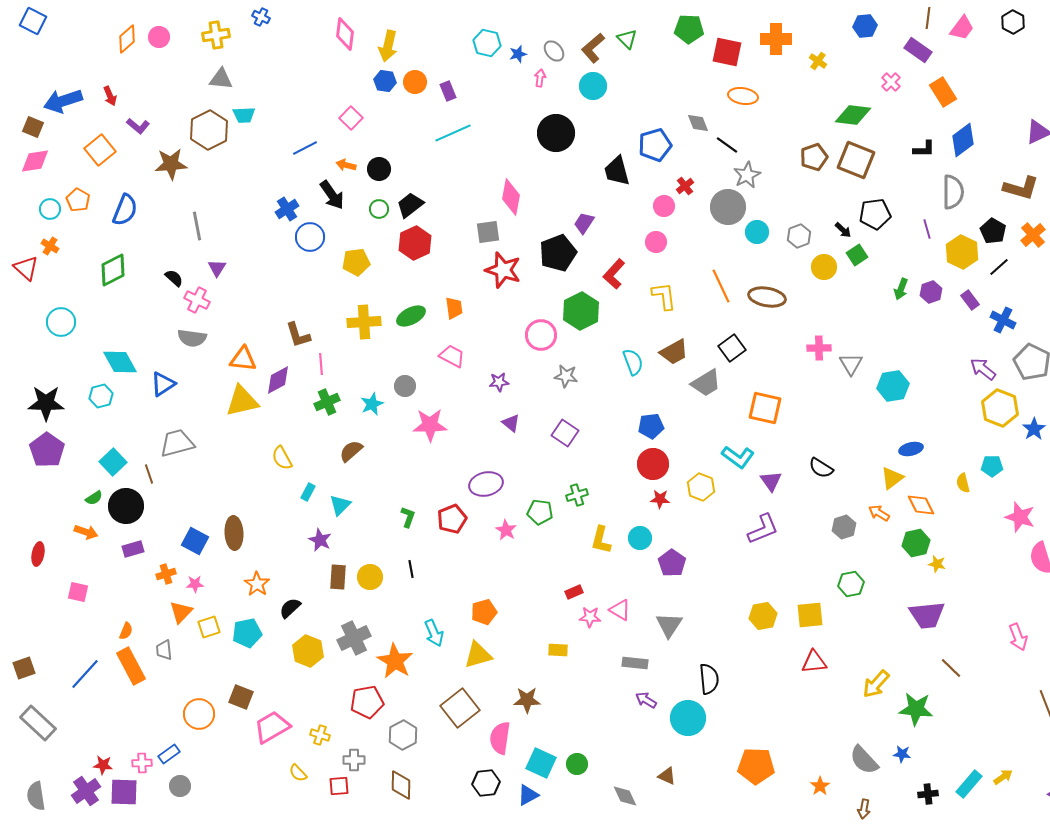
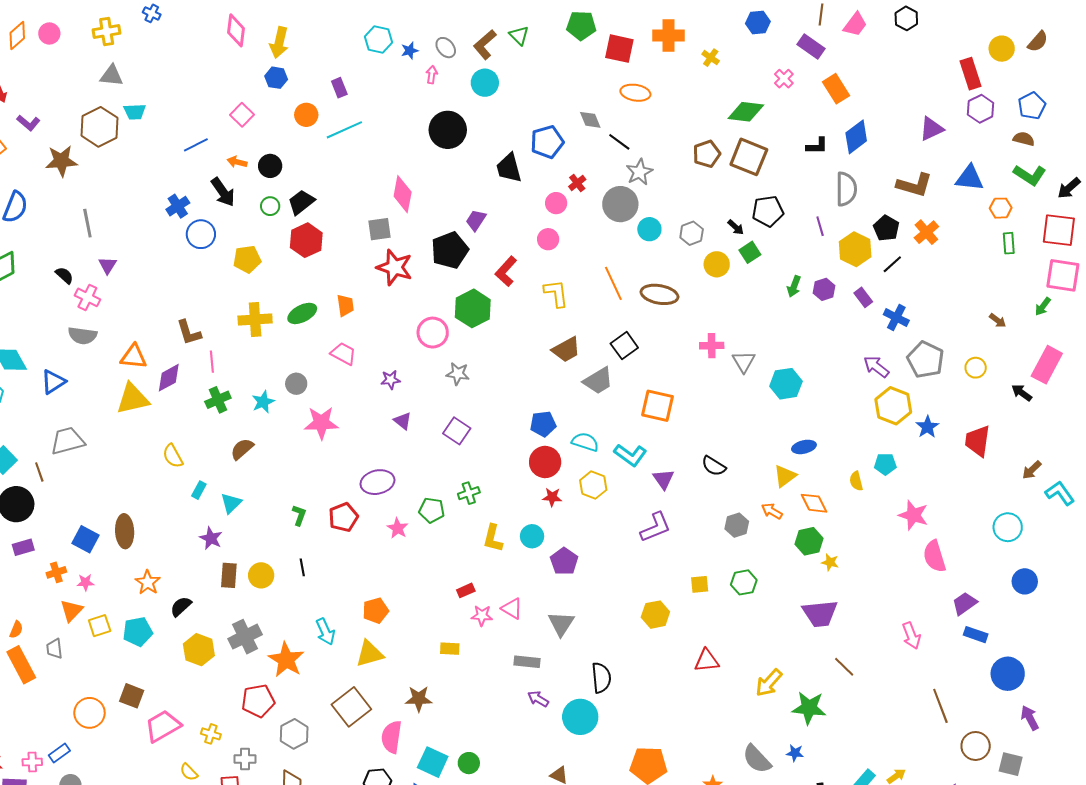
orange circle: (415, 82) -> (306, 115), moved
cyan semicircle: (633, 362) -> (585, 442), moved, turned -52
yellow square: (810, 615) -> (700, 584), moved, size x0.7

